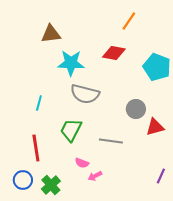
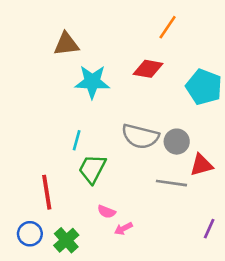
gray semicircle: (85, 94) -> (140, 136), moved
cyan line: (39, 103) -> (77, 140), moved
gray line: (111, 141) -> (171, 183), moved

